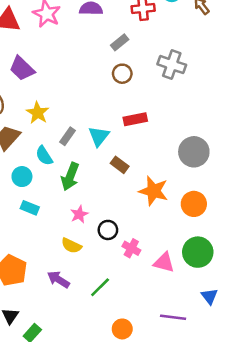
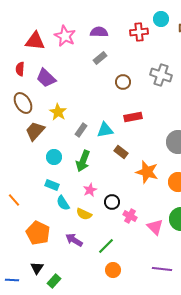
gray rectangle: (120, 42) -> (100, 58), moved
cyan triangle: (99, 136) -> (105, 130), turned 42
cyan semicircle: (44, 156) -> (63, 203), moved
cyan circle: (22, 177) -> (54, 157), moved
pink triangle: (164, 263) -> (155, 227), turned 30
orange circle: (122, 329) -> (113, 270), moved

